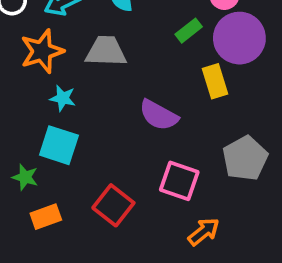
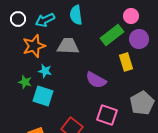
green rectangle: (189, 31) -> (112, 35), size x1.6
purple circle: (239, 38) -> (139, 39), size x0.7
green star: (25, 177) -> (25, 82), moved

